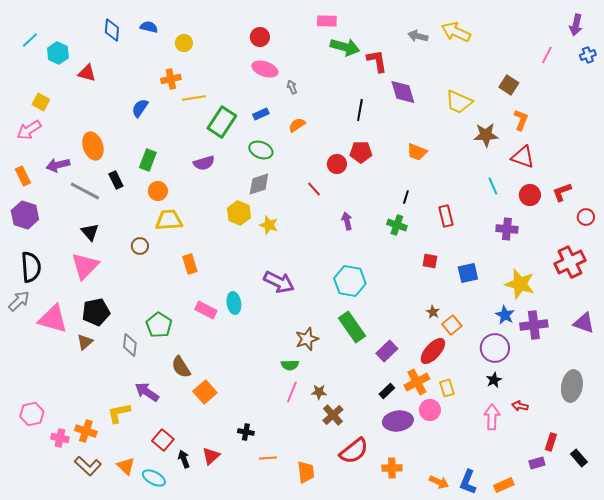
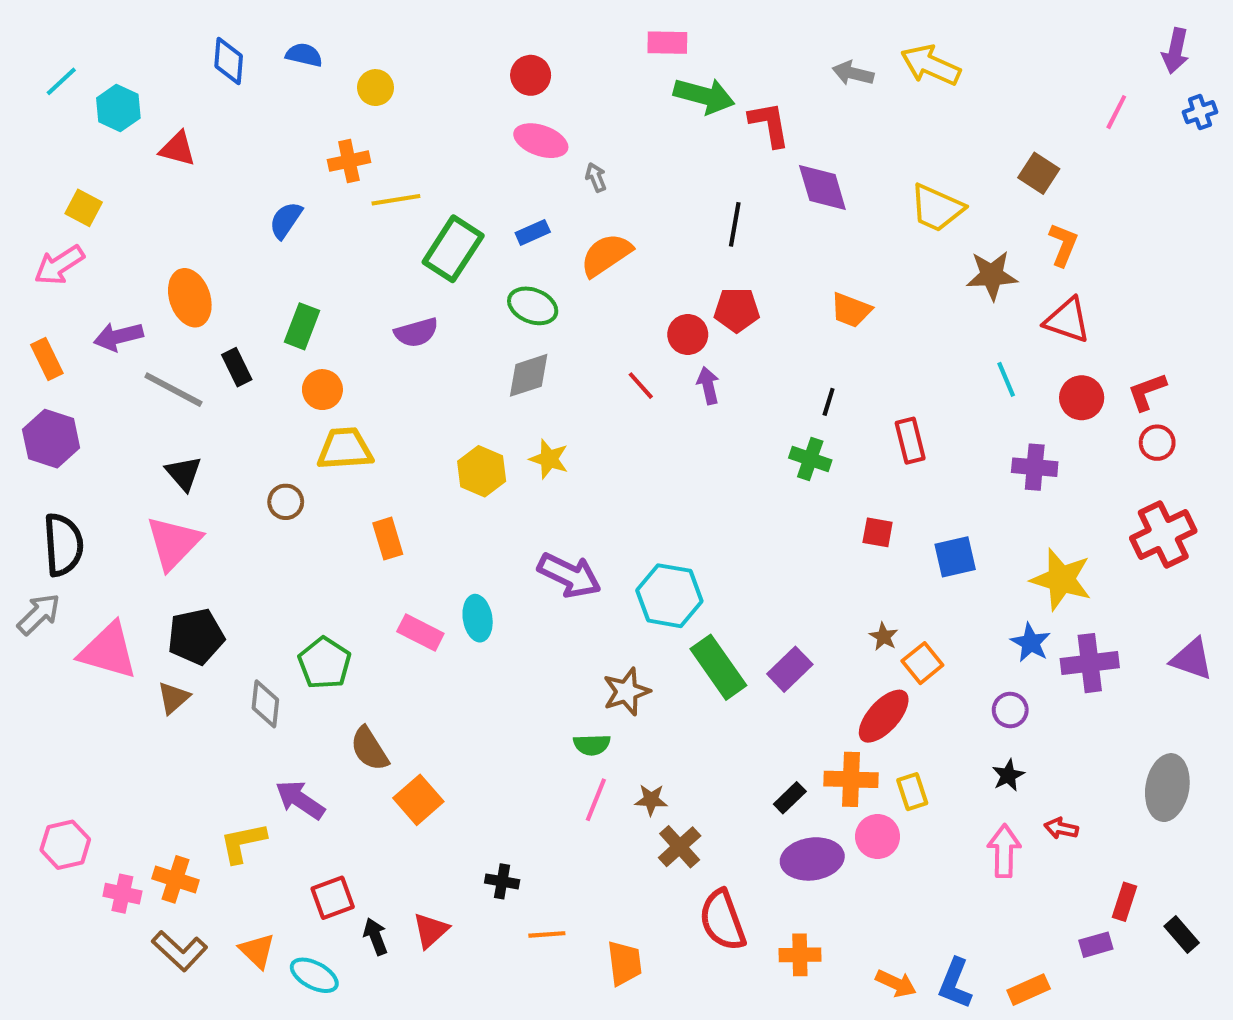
orange semicircle: (297, 125) -> (606, 255), size x1.5
yellow hexagon: (239, 213) -> (482, 471), moved
red circle: (586, 217) -> (1157, 443), moved
purple arrow: (347, 221) -> (708, 386), moved
cyan hexagon: (350, 281) -> (669, 596), moved
purple circle: (495, 348) -> (1010, 710), size x0.6
purple rectangle: (387, 351) -> (790, 669), moved
orange cross: (417, 382) -> (851, 779), turned 30
red square: (163, 440) -> (333, 898), turned 30
red semicircle: (354, 451) -> (722, 920), turned 108

